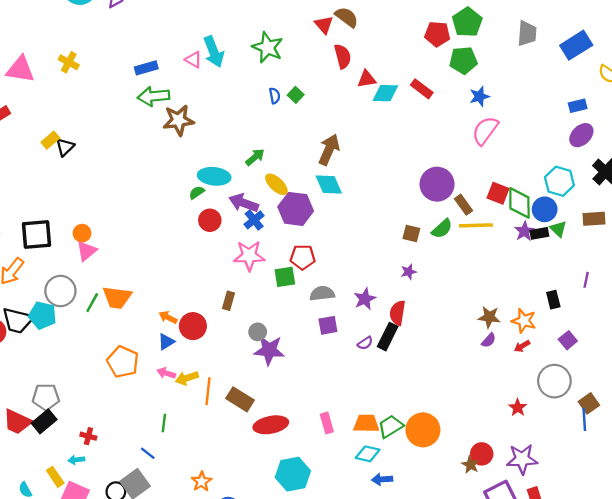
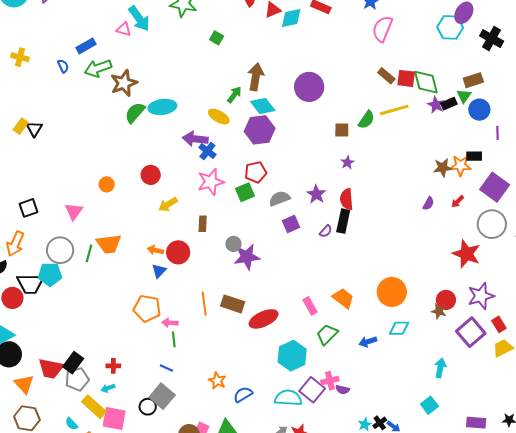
blue semicircle: (275, 96) -> (63, 66), moved
green arrow: (255, 157) -> (234, 95), moved
cyan ellipse: (214, 176) -> (162, 107), moved
cyan hexagon: (559, 181) -> (450, 27), moved
purple circle: (437, 184) -> (309, 87), moved
green semicircle: (197, 193) -> (135, 113), moved, size x1.6
brown rectangle: (463, 205) -> (386, 76), moved
purple hexagon: (296, 209) -> (260, 130), moved
blue circle: (545, 209) -> (479, 110), moved
brown rectangle: (594, 219) -> (473, 80), moved
red circle: (210, 220) -> (151, 175), moved
green triangle: (558, 229) -> (464, 96), turned 35
orange circle: (82, 233) -> (107, 184), moved
black square: (37, 235) -> (28, 208), size x0.7
black rectangle: (553, 300) -> (474, 156), turned -63
brown star: (489, 317) -> (443, 168), moved
orange star: (524, 321) -> (461, 166), moved
purple square: (568, 340) -> (495, 187), size x1.8
orange pentagon: (123, 362) -> (147, 308), moved
pink arrow: (166, 373) -> (170, 323), moved
yellow arrow: (187, 378) -> (168, 204), moved
gray pentagon: (46, 397) -> (77, 379), moved
red star: (518, 408) -> (466, 254), size x1.8
orange trapezoid: (366, 423) -> (343, 298), turned 50
green trapezoid: (391, 426) -> (327, 334), moved
cyan diamond: (368, 454) -> (399, 328), moved
yellow rectangle: (55, 477) -> (94, 407), size x1.4

